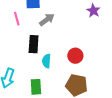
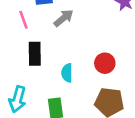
black rectangle: (34, 44) -> (35, 54), moved

